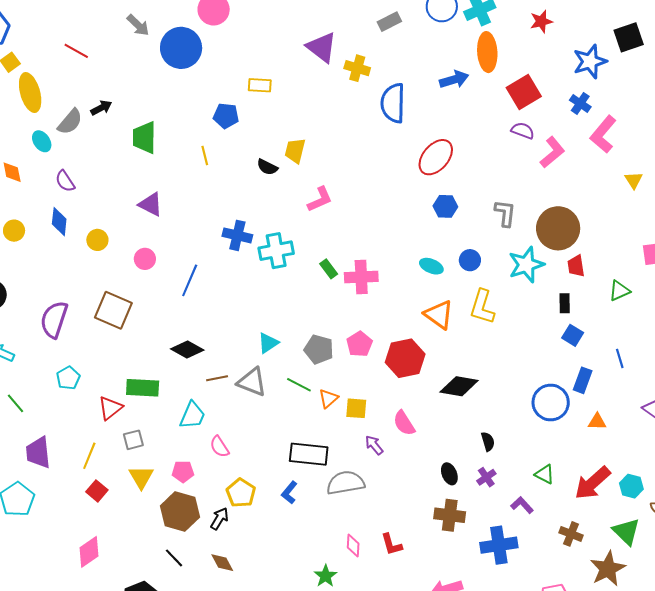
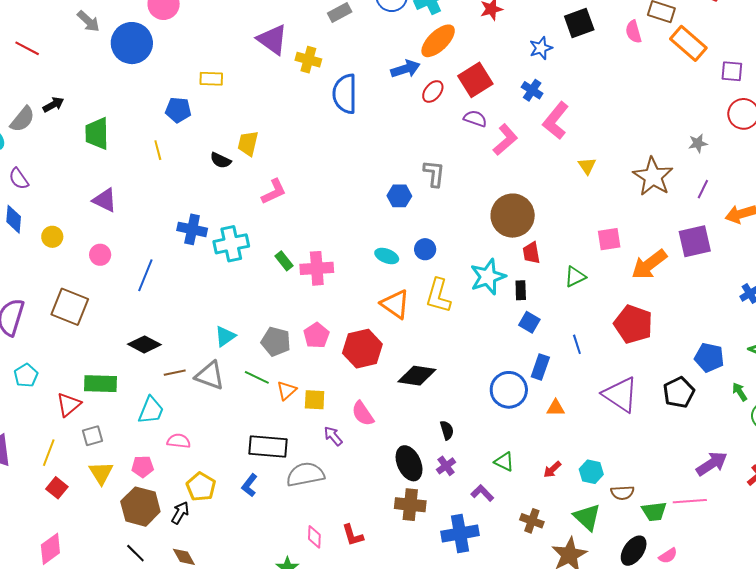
orange ellipse: (487, 52) -> (438, 41), turned 51
blue star: (590, 61) -> (541, 48), size x0.7
red ellipse: (436, 157) -> (433, 91), moved, size x0.6
gray L-shape: (505, 213) -> (434, 174), moved
cyan star: (526, 265) -> (488, 277), moved
pink semicircle: (220, 447) -> (179, 441), turned 130
black ellipse: (449, 474) -> (409, 463), size x1.6
red arrow: (592, 483) -> (552, 469), size x0.5

